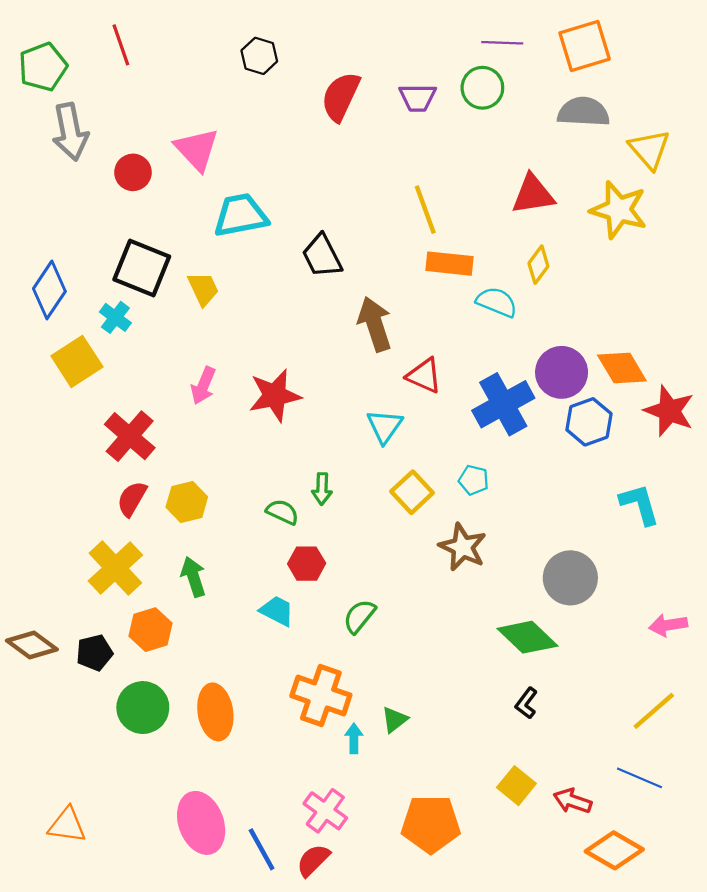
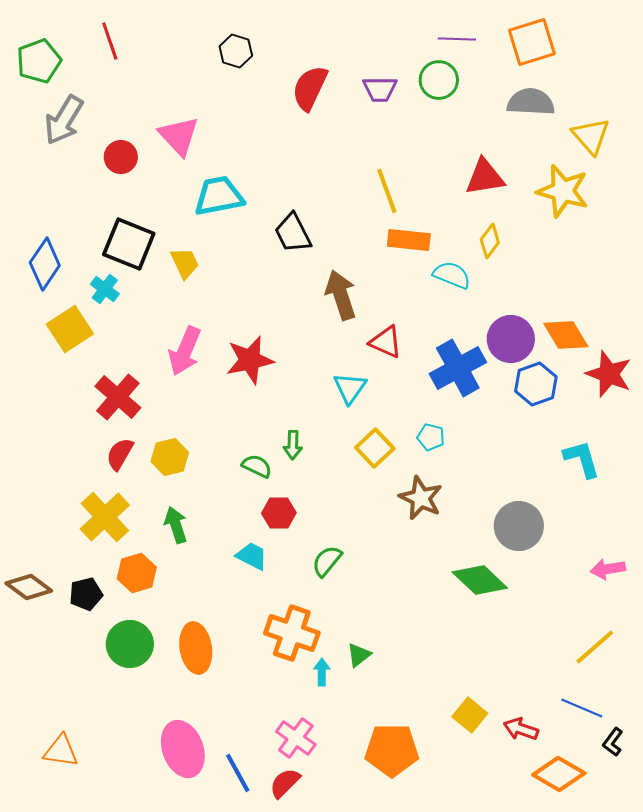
gray arrow: (70, 132) -> (64, 120), turned 42
pink arrow: (203, 386) -> (185, 351), size x1.4
black L-shape: (526, 703) -> (613, 742), moved

